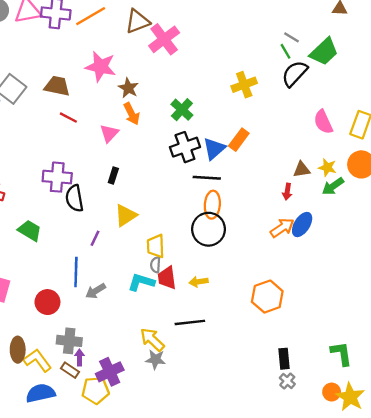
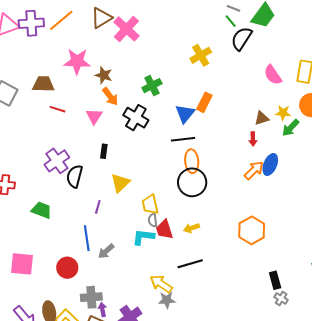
green cross: (182, 110) -> (152, 86), turned 30
black cross: (185, 147) -> (136, 118), moved, turned -30
purple cross: (57, 177) -> (57, 161), turned -30
black semicircle: (74, 198) -> (75, 176), turned 35

